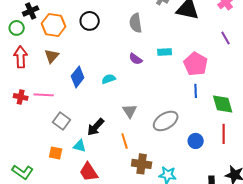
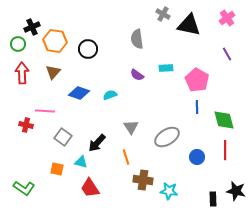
black circle: (90, 21) -> (88, 49), moved
blue diamond: (78, 77) -> (79, 93), turned 70
red cross: (21, 97) -> (26, 125), moved

